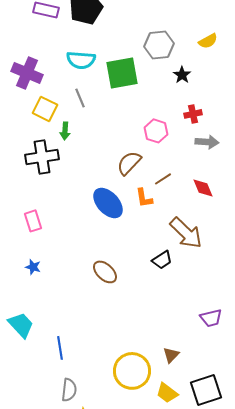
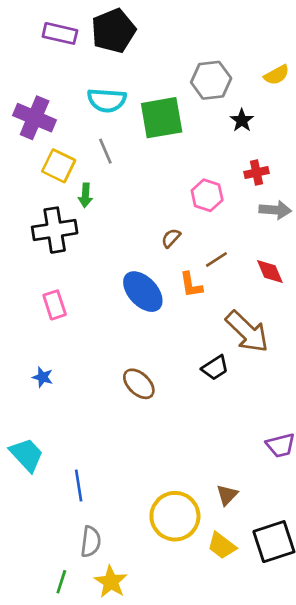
brown semicircle: (129, 163) -> (171, 238), size x0.6
pink rectangle: (33, 221) -> (55, 305), moved

